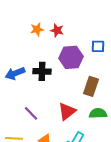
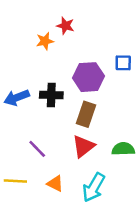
red star: (57, 30) -> (65, 26), moved
brown rectangle: (91, 86) -> (86, 114), moved

